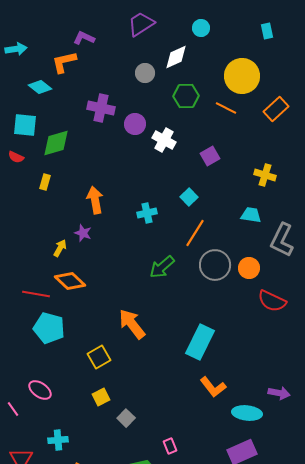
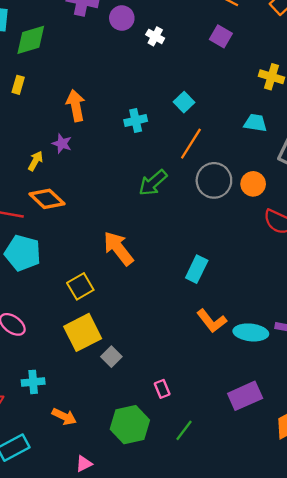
white cross: (164, 140) -> (155, 36), size x0.7
purple square: (210, 156) -> (221, 36), moved, turned -30
cyan rectangle: (200, 342) -> (197, 269), size x0.7
yellow square: (101, 397) -> (83, 332), size x1.8
cyan ellipse: (247, 413) -> (251, 332), moved

